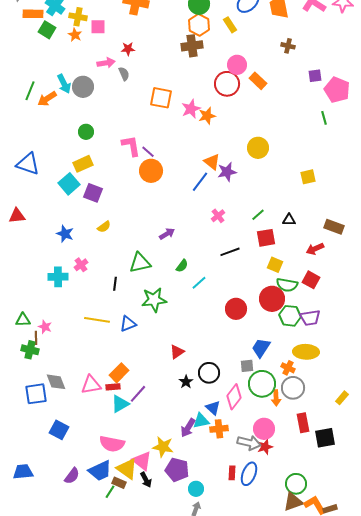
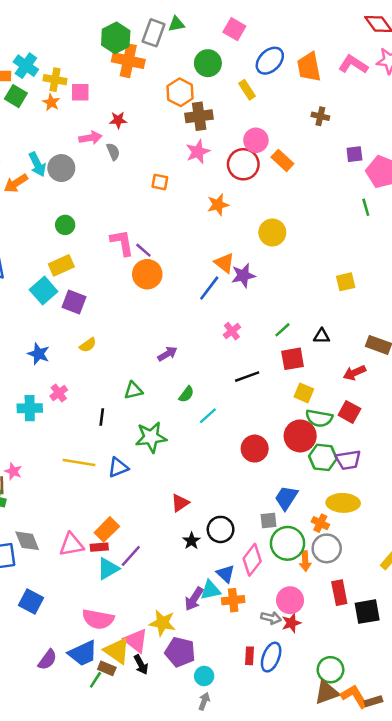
orange hexagon: (199, 25) -> (180, 92), moved
orange square: (161, 98) -> (160, 182), size x0.6
pink star: (191, 109) -> (198, 152), moved
yellow circle: (258, 148) -> (272, 232), moved
green triangle: (140, 263) -> (133, 390), size x0.7
gray arrow: (249, 443) -> (271, 618), size x0.7

